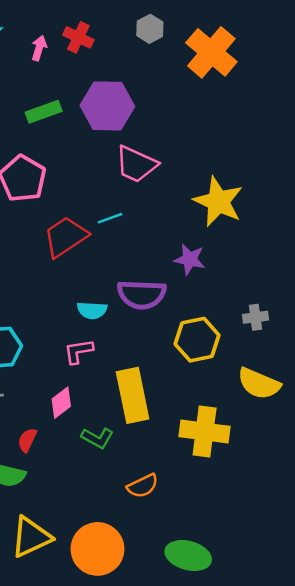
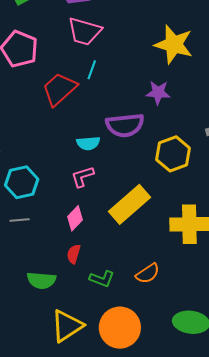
pink trapezoid: (136, 164) -> (85, 31), moved
cyan line: (110, 218) -> (92, 70), turned -42
yellow rectangle: (133, 395) -> (130, 204), turned 69
green L-shape: (97, 438) -> (102, 279), moved
red semicircle: (27, 440) -> (74, 254), moved

